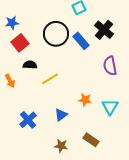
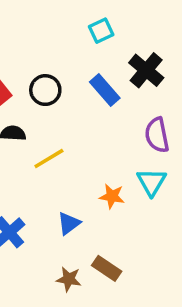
black circle: (56, 34) -> (45, 90), moved, size x0.7
cyan triangle: (110, 107) -> (152, 182), moved
brown rectangle: (91, 140) -> (107, 268), moved

